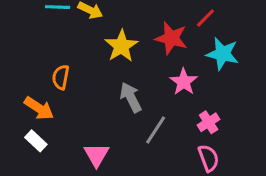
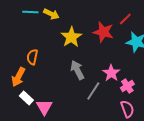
pink star: (184, 82) -> (111, 73), moved
orange arrow: (39, 108) -> (18, 77), turned 84
white rectangle: (36, 141) -> (26, 98), moved
pink triangle: (96, 155) -> (44, 107), moved

